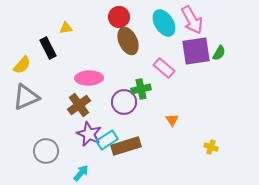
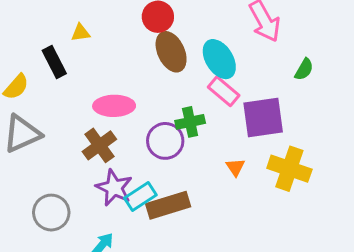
cyan ellipse: (164, 23) -> (219, 59), moved
purple square: (196, 51) -> (263, 118), moved
yellow cross: (211, 147) -> (289, 169), moved, size x2.0

